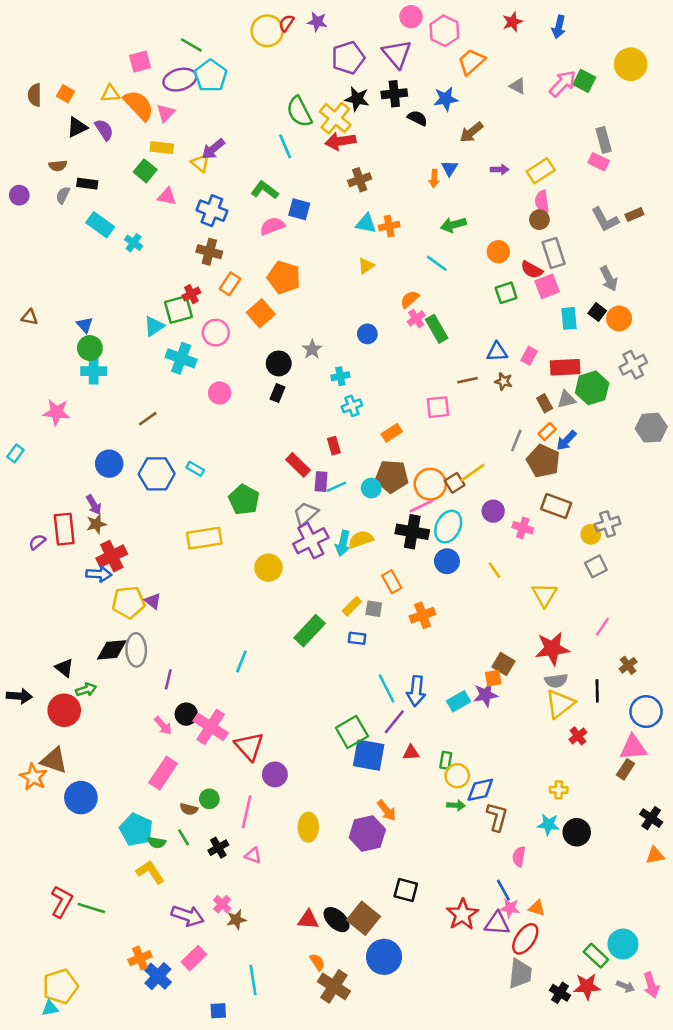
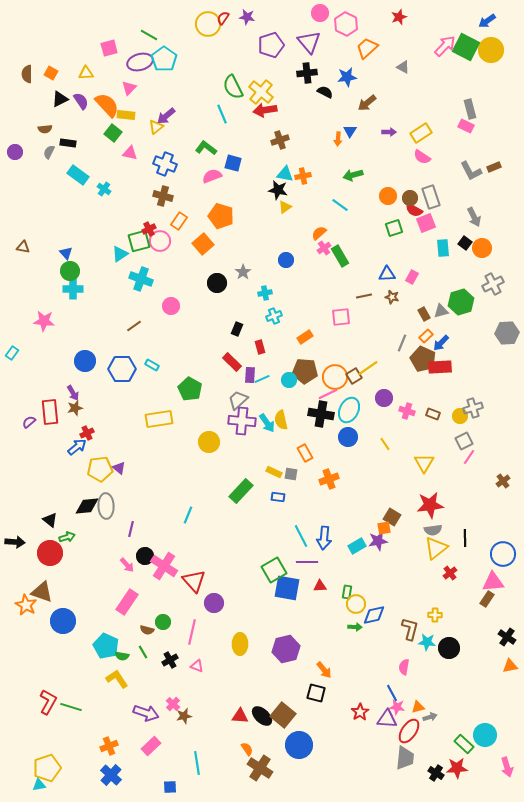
blue arrow: (559, 27) -> (487, 21), moved, turned 42
green square: (584, 81) -> (466, 47), moved, size x1.5
pink arrow: (563, 83) -> (445, 46), moved
black star: (357, 99) -> (278, 190), moved
orange semicircle: (139, 105) -> (107, 105), moved
yellow triangle: (200, 163) -> (156, 127), turned 42
pink semicircle: (542, 202) -> (422, 157), turned -48
brown circle: (539, 220) -> (410, 198), moved
pink circle: (216, 333) -> (160, 241), moved
red rectangle: (565, 367) -> (440, 367), moved
black rectangle: (277, 393) -> (237, 329), moved
brown line: (148, 419) -> (134, 326), moved
brown rectangle: (556, 506) -> (433, 414), moved, size x0.6
yellow semicircle: (361, 539) -> (281, 420), turned -84
purple cross: (311, 541) -> (242, 421), turned 32
cyan arrow: (343, 543) -> (267, 423), turned -48
red cross: (112, 556) -> (87, 433), size x0.6
blue arrow: (99, 574) -> (77, 447), turned -42
yellow rectangle: (352, 606) -> (274, 472), turned 70
pink line: (602, 627) -> (469, 457), moved
brown cross: (628, 665) -> (503, 481), moved
purple line: (394, 722) -> (307, 562), turned 50
orange arrow: (387, 810) -> (324, 670), moved
brown L-shape: (497, 817) -> (410, 629), moved
orange triangle: (537, 908) -> (418, 707), turned -32
red star: (462, 914) -> (360, 712), size x0.7
blue cross: (158, 976) -> (111, 775), moved
gray arrow: (625, 986) -> (430, 717), moved, turned -40

